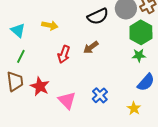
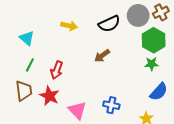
yellow arrow: (50, 25) -> (69, 26), moved
red arrow: (64, 54) -> (57, 70), moved
blue cross: (100, 95) -> (111, 105), turned -35

